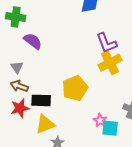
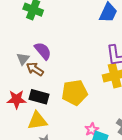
purple semicircle: (33, 41) -> (43, 51), moved
brown arrow: (19, 86) -> (35, 69), moved

